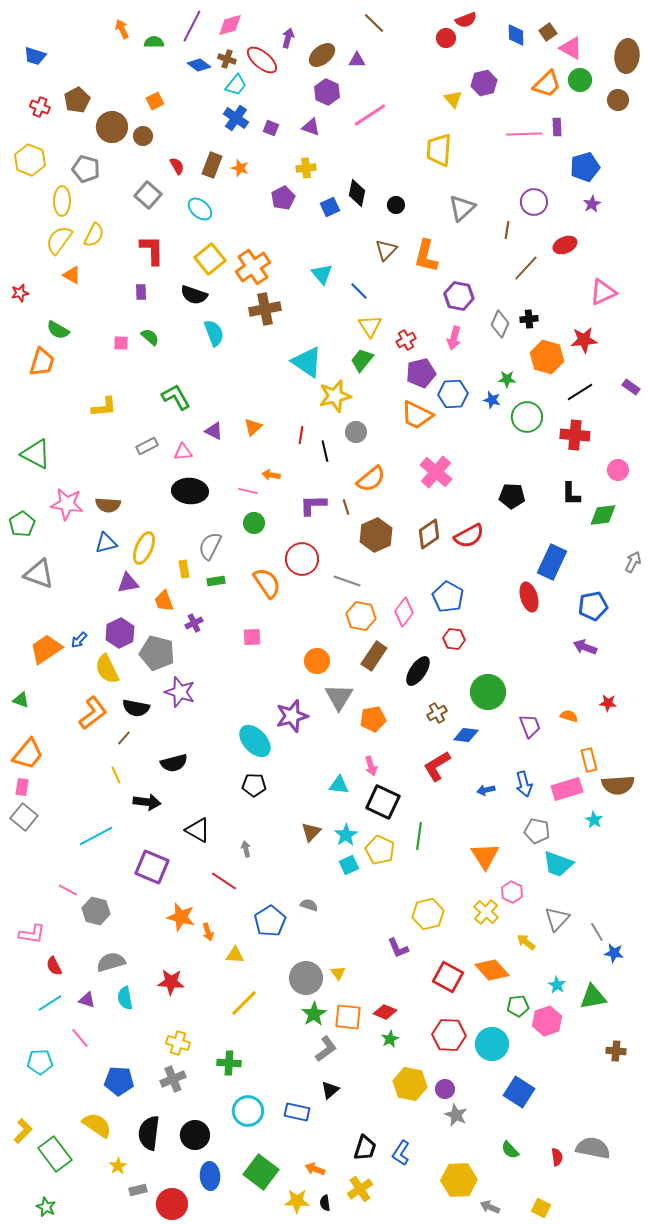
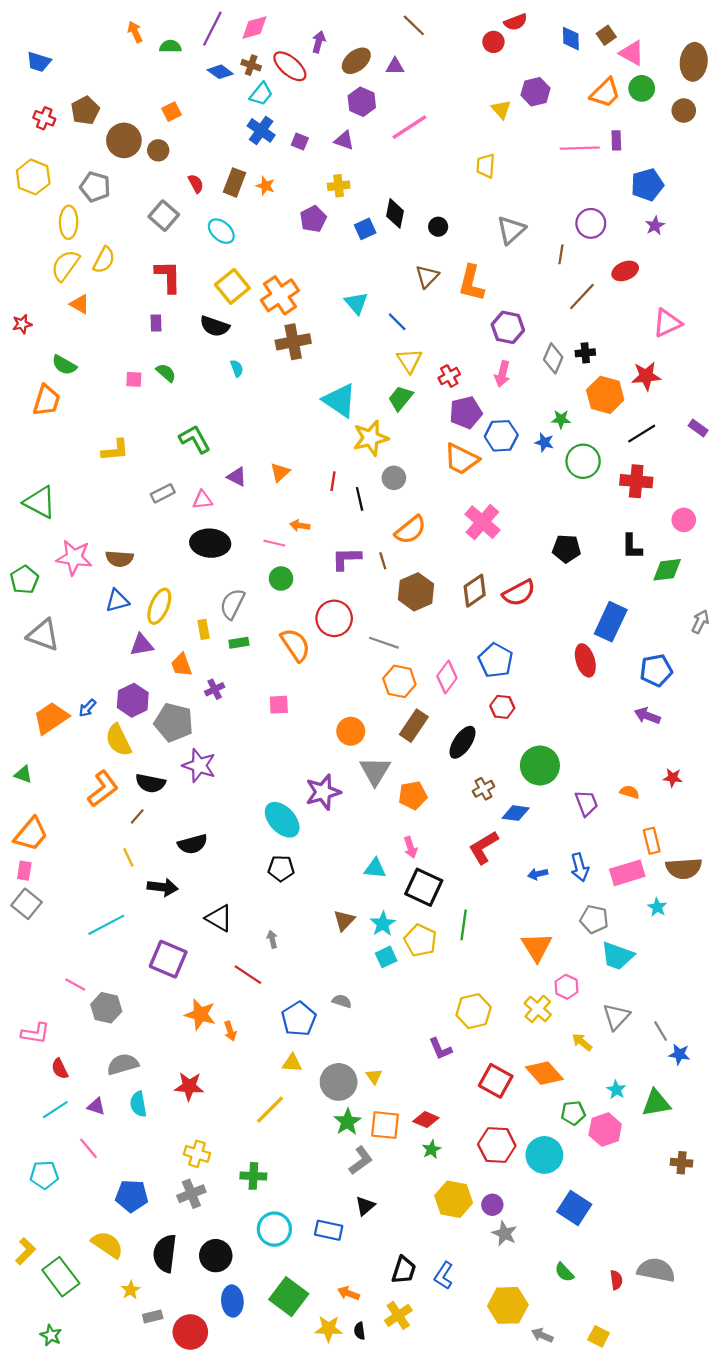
yellow trapezoid: (439, 150) -> (486, 166), size x0.7
cyan semicircle: (214, 333) -> (237, 368), size x0.6
yellow triangle: (235, 955) -> (292, 1063), moved

